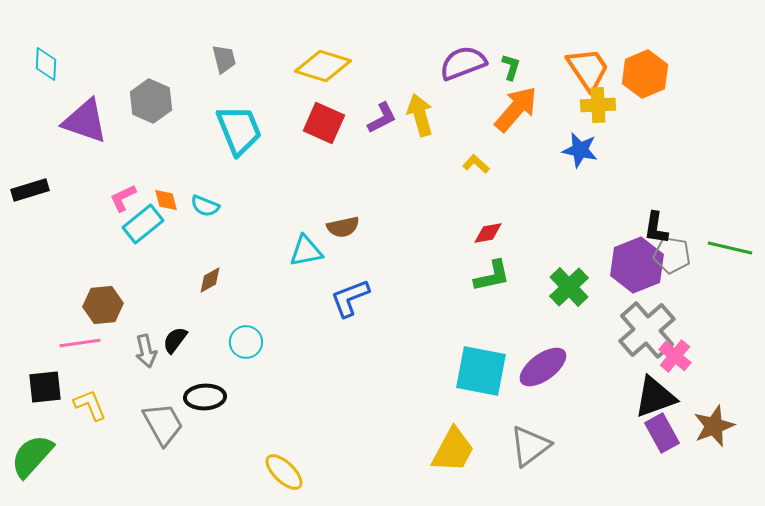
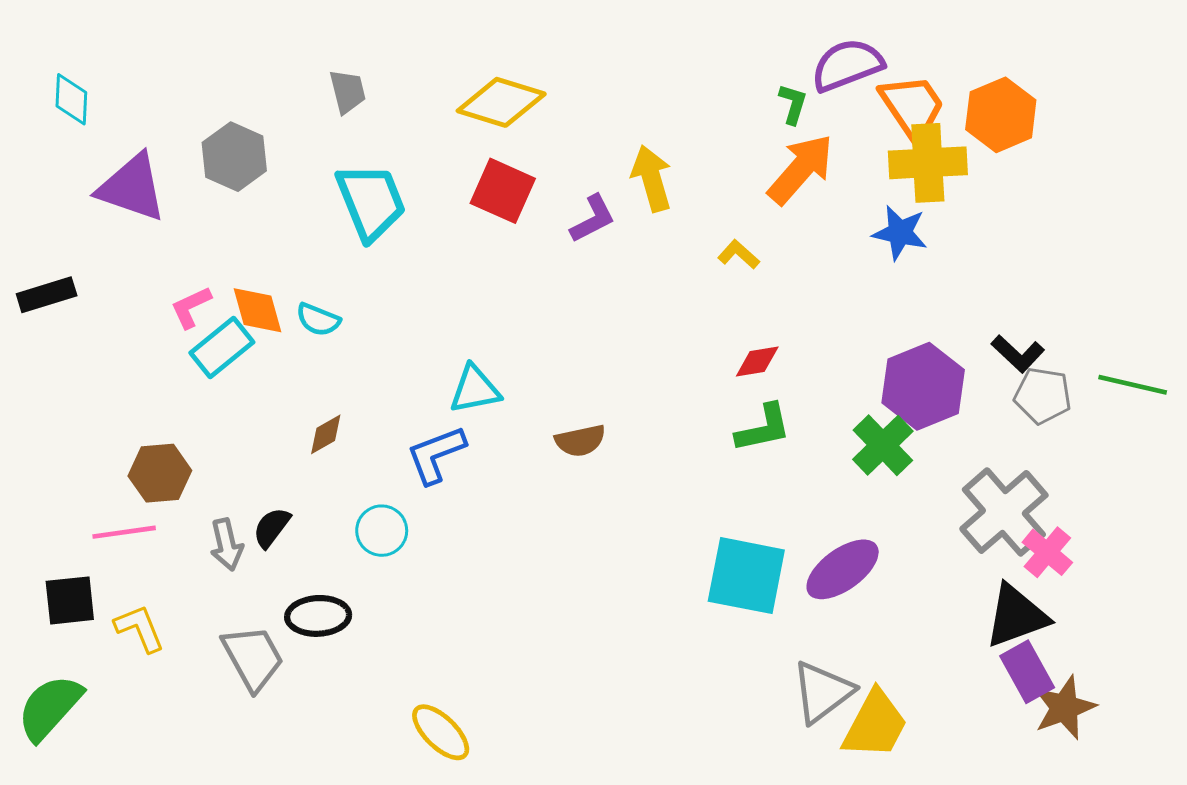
purple semicircle: (463, 63) -> (847, 65), moved
yellow cross: (598, 105) -> (928, 163), size x1.4
purple L-shape: (382, 118) -> (593, 219), moved
orange diamond: (166, 200) -> (258, 310), size x1.4
brown semicircle: (343, 227) -> (580, 441), moved
black L-shape: (656, 228) -> (1018, 354), turned -56
purple hexagon: (637, 265) -> (923, 386), moved
blue L-shape: (350, 298) -> (436, 455), moved
brown star: (714, 426) -> (1064, 707), moved
yellow trapezoid: (453, 450) -> (875, 725), moved

